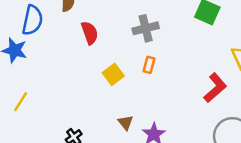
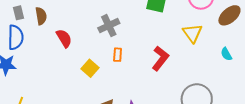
red L-shape: (215, 88) -> (160, 58), moved

